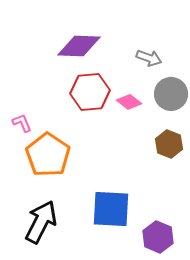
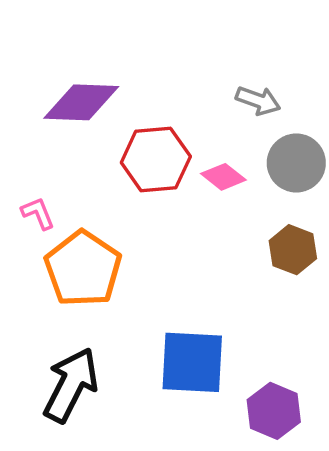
purple diamond: (79, 46) -> (81, 102), moved

